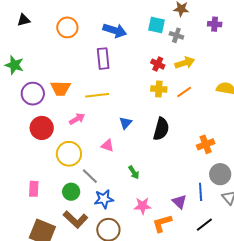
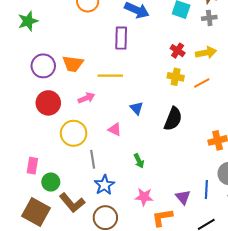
gray cross: (176, 35) -> (209, 18), moved, turned -32
green star: (14, 65) -> (28, 21), moved, turned 30
blue triangle: (126, 123) -> (137, 108), turned -32
gray line: (90, 176) -> (93, 159), turned 30
green circle: (71, 192) -> (51, 182), moved
blue star: (104, 199) -> (104, 185), turned -30

